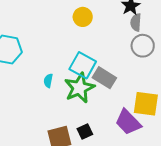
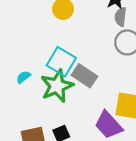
cyan semicircle: (48, 81) -> (23, 77), turned 40

